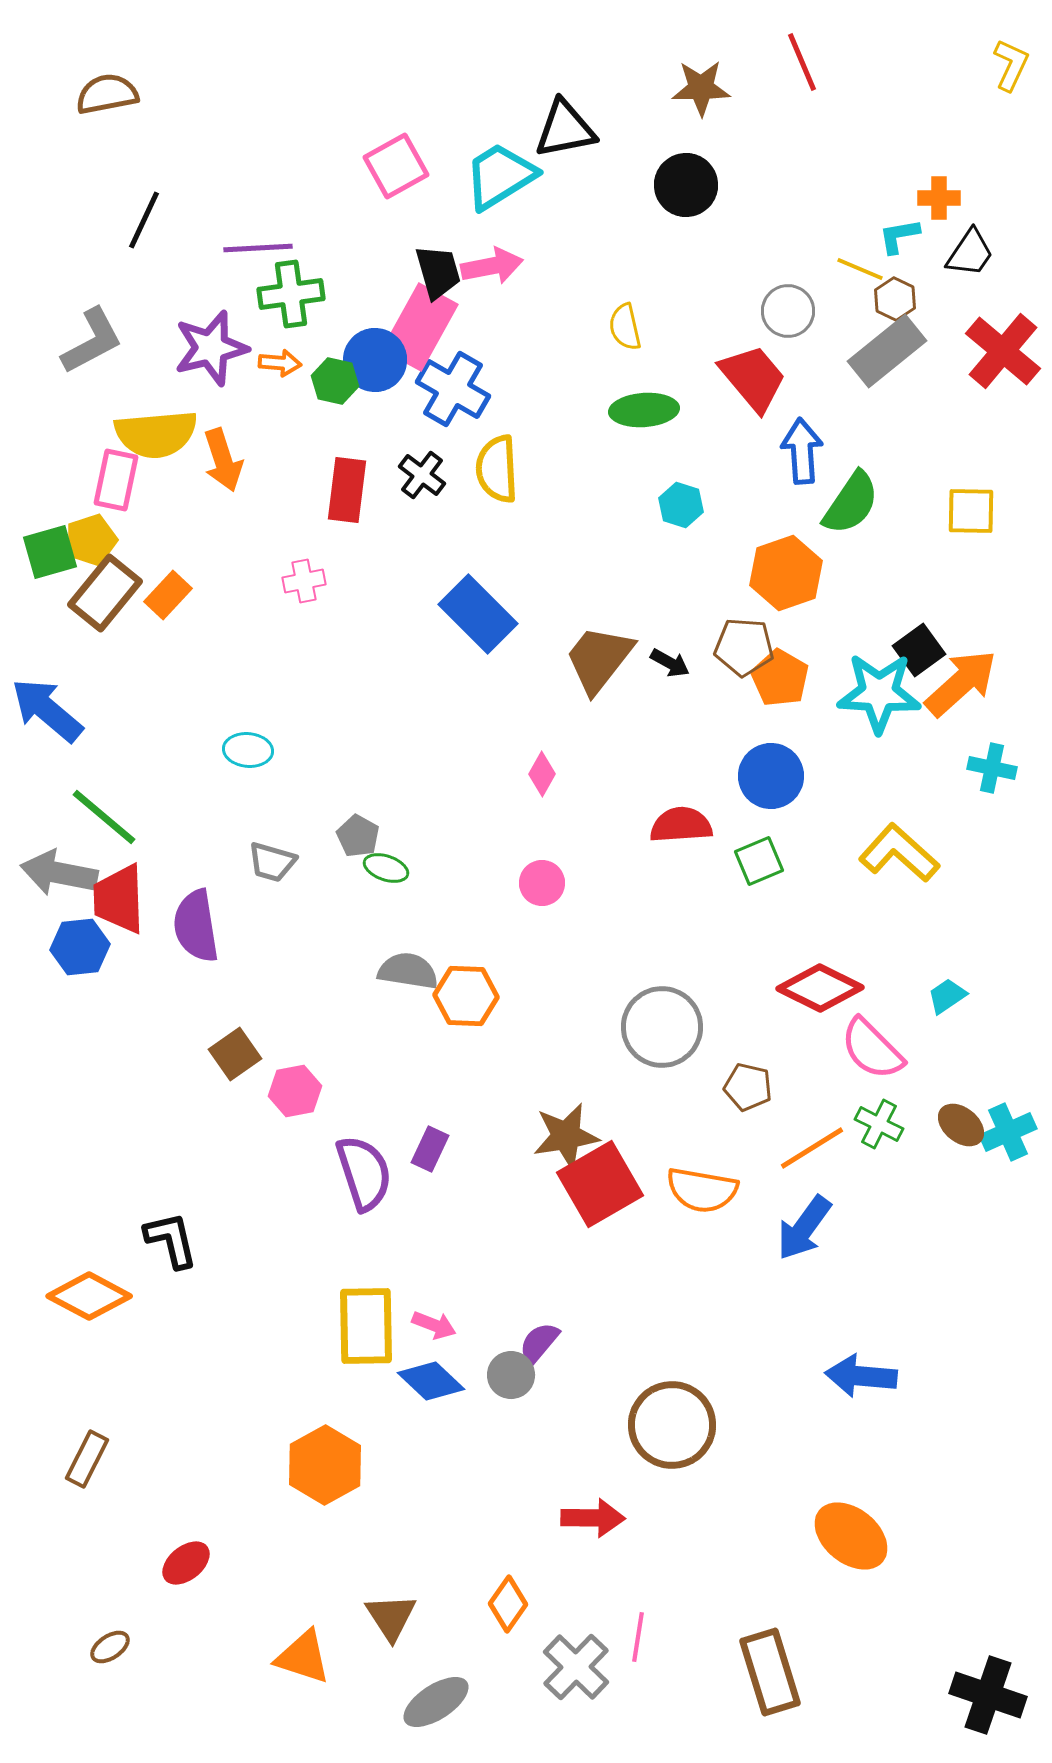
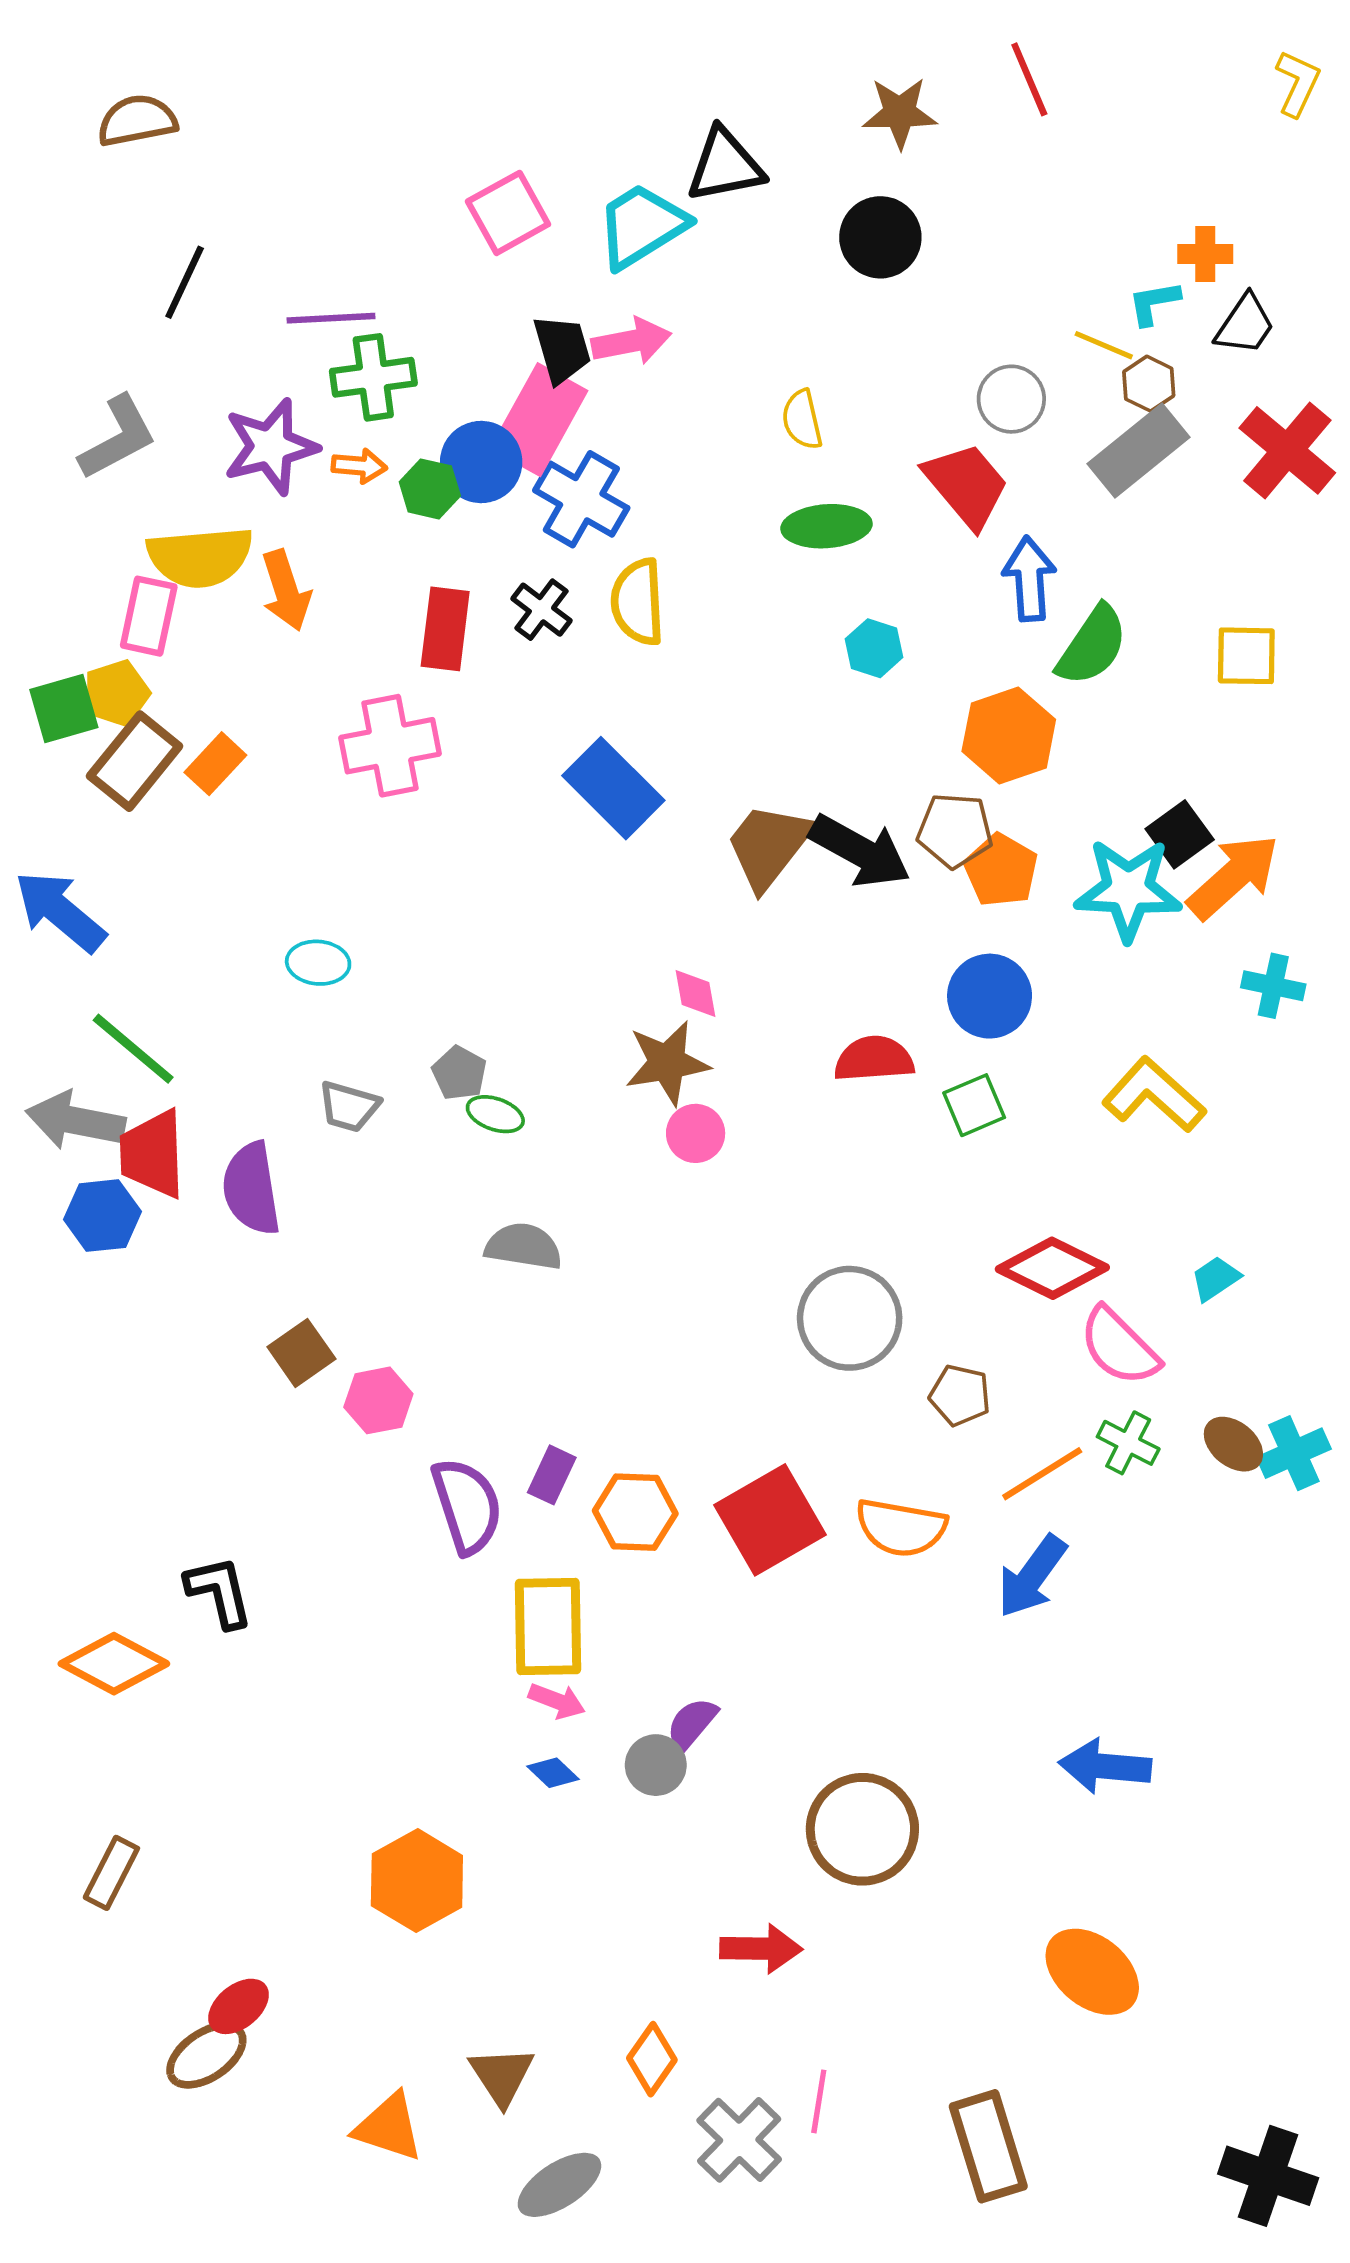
pink cross: (304, 581) -> (390, 746), size x1.8
black arrow: (670, 663) -> (860, 851), size x2.0
pink diamond: (542, 774) -> (696, 993), turned -39
orange hexagon: (466, 996) -> (635, 1512), moved
brown star: (566, 1136) -> (667, 1063), moved
yellow rectangle: (366, 1326) -> (548, 1626), moved
blue diamond: (431, 1381) -> (553, 1773), size x0.6
brown ellipse: (110, 1647) -> (206, 2055), moved, size x1.6

